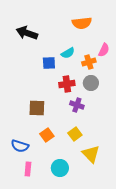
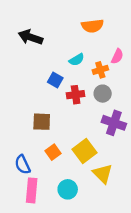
blue square: (49, 63) -> (55, 80), moved, turned 32
purple cross: (77, 105) -> (114, 123), moved, size x1.5
yellow square: (75, 134) -> (85, 151), size x1.5
blue semicircle: (20, 146) -> (23, 165), turned 48
pink rectangle: (28, 169) -> (32, 190), size x1.5

